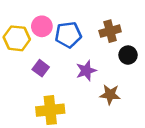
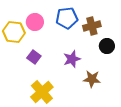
blue pentagon: (68, 35) -> (67, 18), moved
yellow cross: (50, 110) -> (42, 92), turned -35

